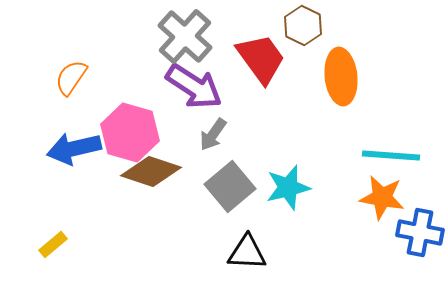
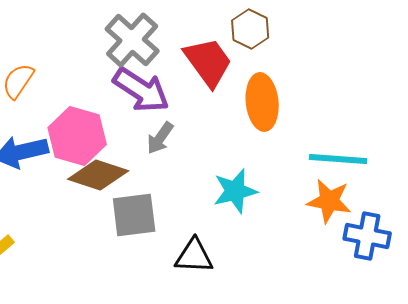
orange ellipse: (341, 77) -> (262, 102), moved
gray square: (230, 187) -> (134, 215), moved, turned 33

